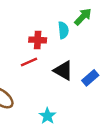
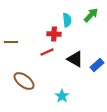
cyan semicircle: (63, 30) -> (67, 20), moved

